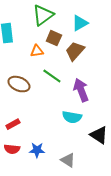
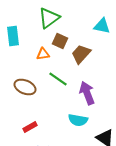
cyan triangle: (80, 23) -> (102, 26), moved, turned 42
red rectangle: (13, 124) -> (30, 127), moved

